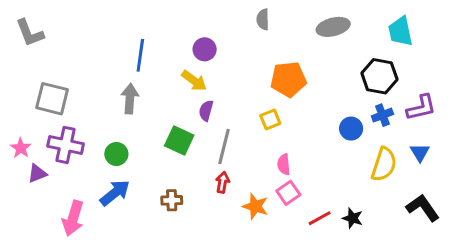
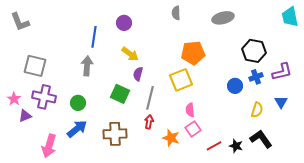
cyan trapezoid: (400, 31) -> (290, 17), moved
purple circle: (205, 49) -> (124, 23), moved
yellow square: (270, 120) -> (181, 80), size x1.6
yellow semicircle: (384, 164) -> (257, 110), size x0.7
brown cross: (172, 200) -> (115, 134), size x1.6
black L-shape: (423, 208) -> (261, 139), moved

